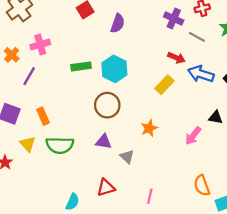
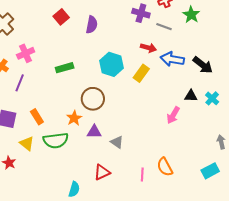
cyan hexagon: (114, 69) -> (111, 64), moved
orange star: (149, 128) -> (74, 118), moved
orange semicircle: (202, 185) -> (165, 167), moved

